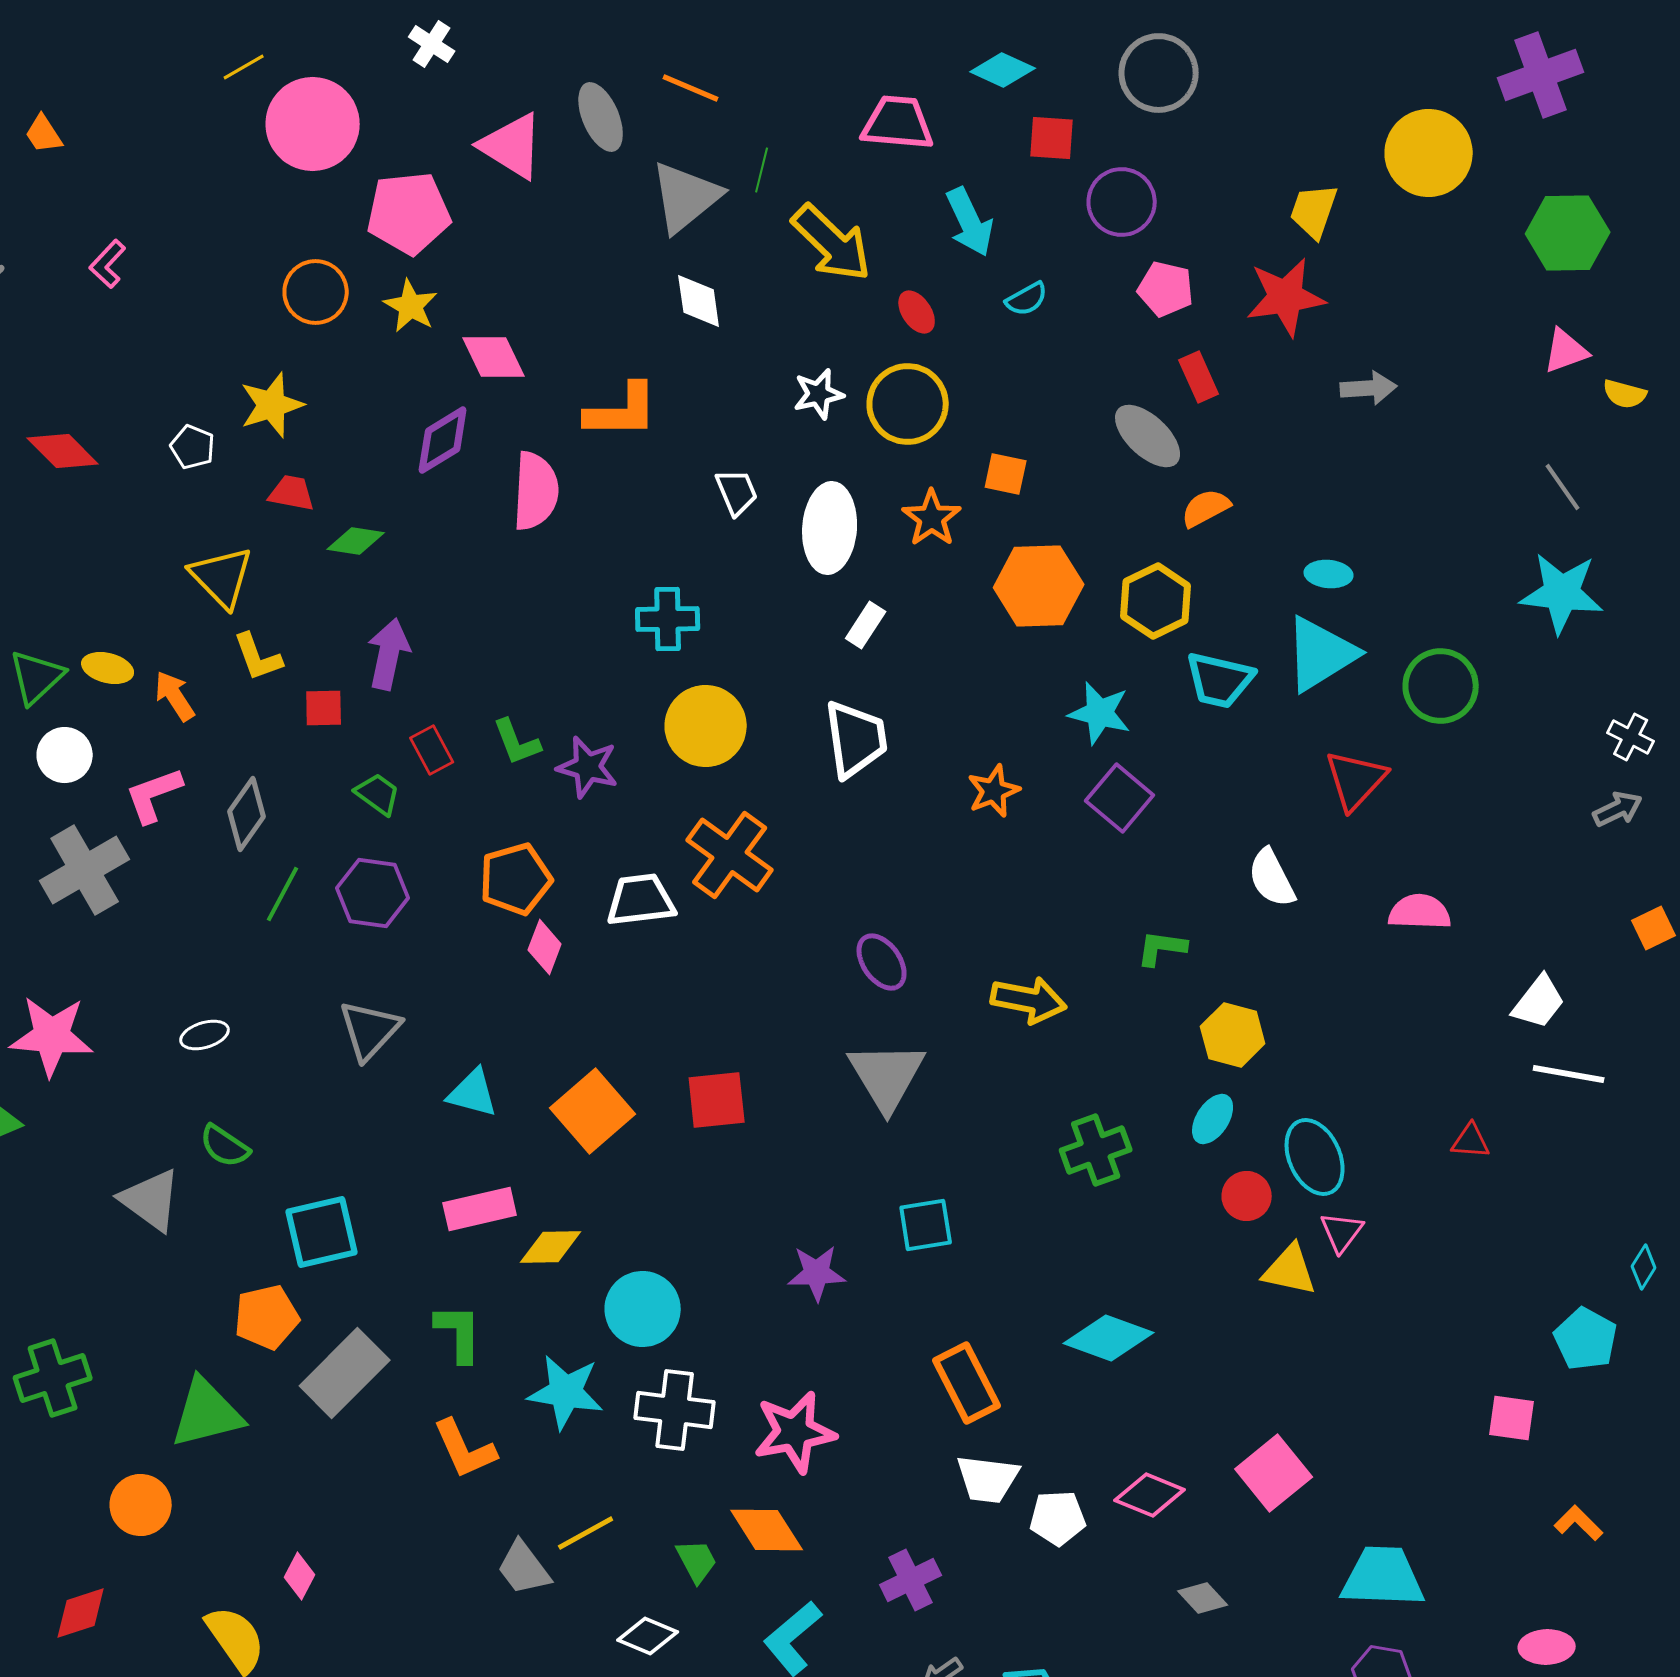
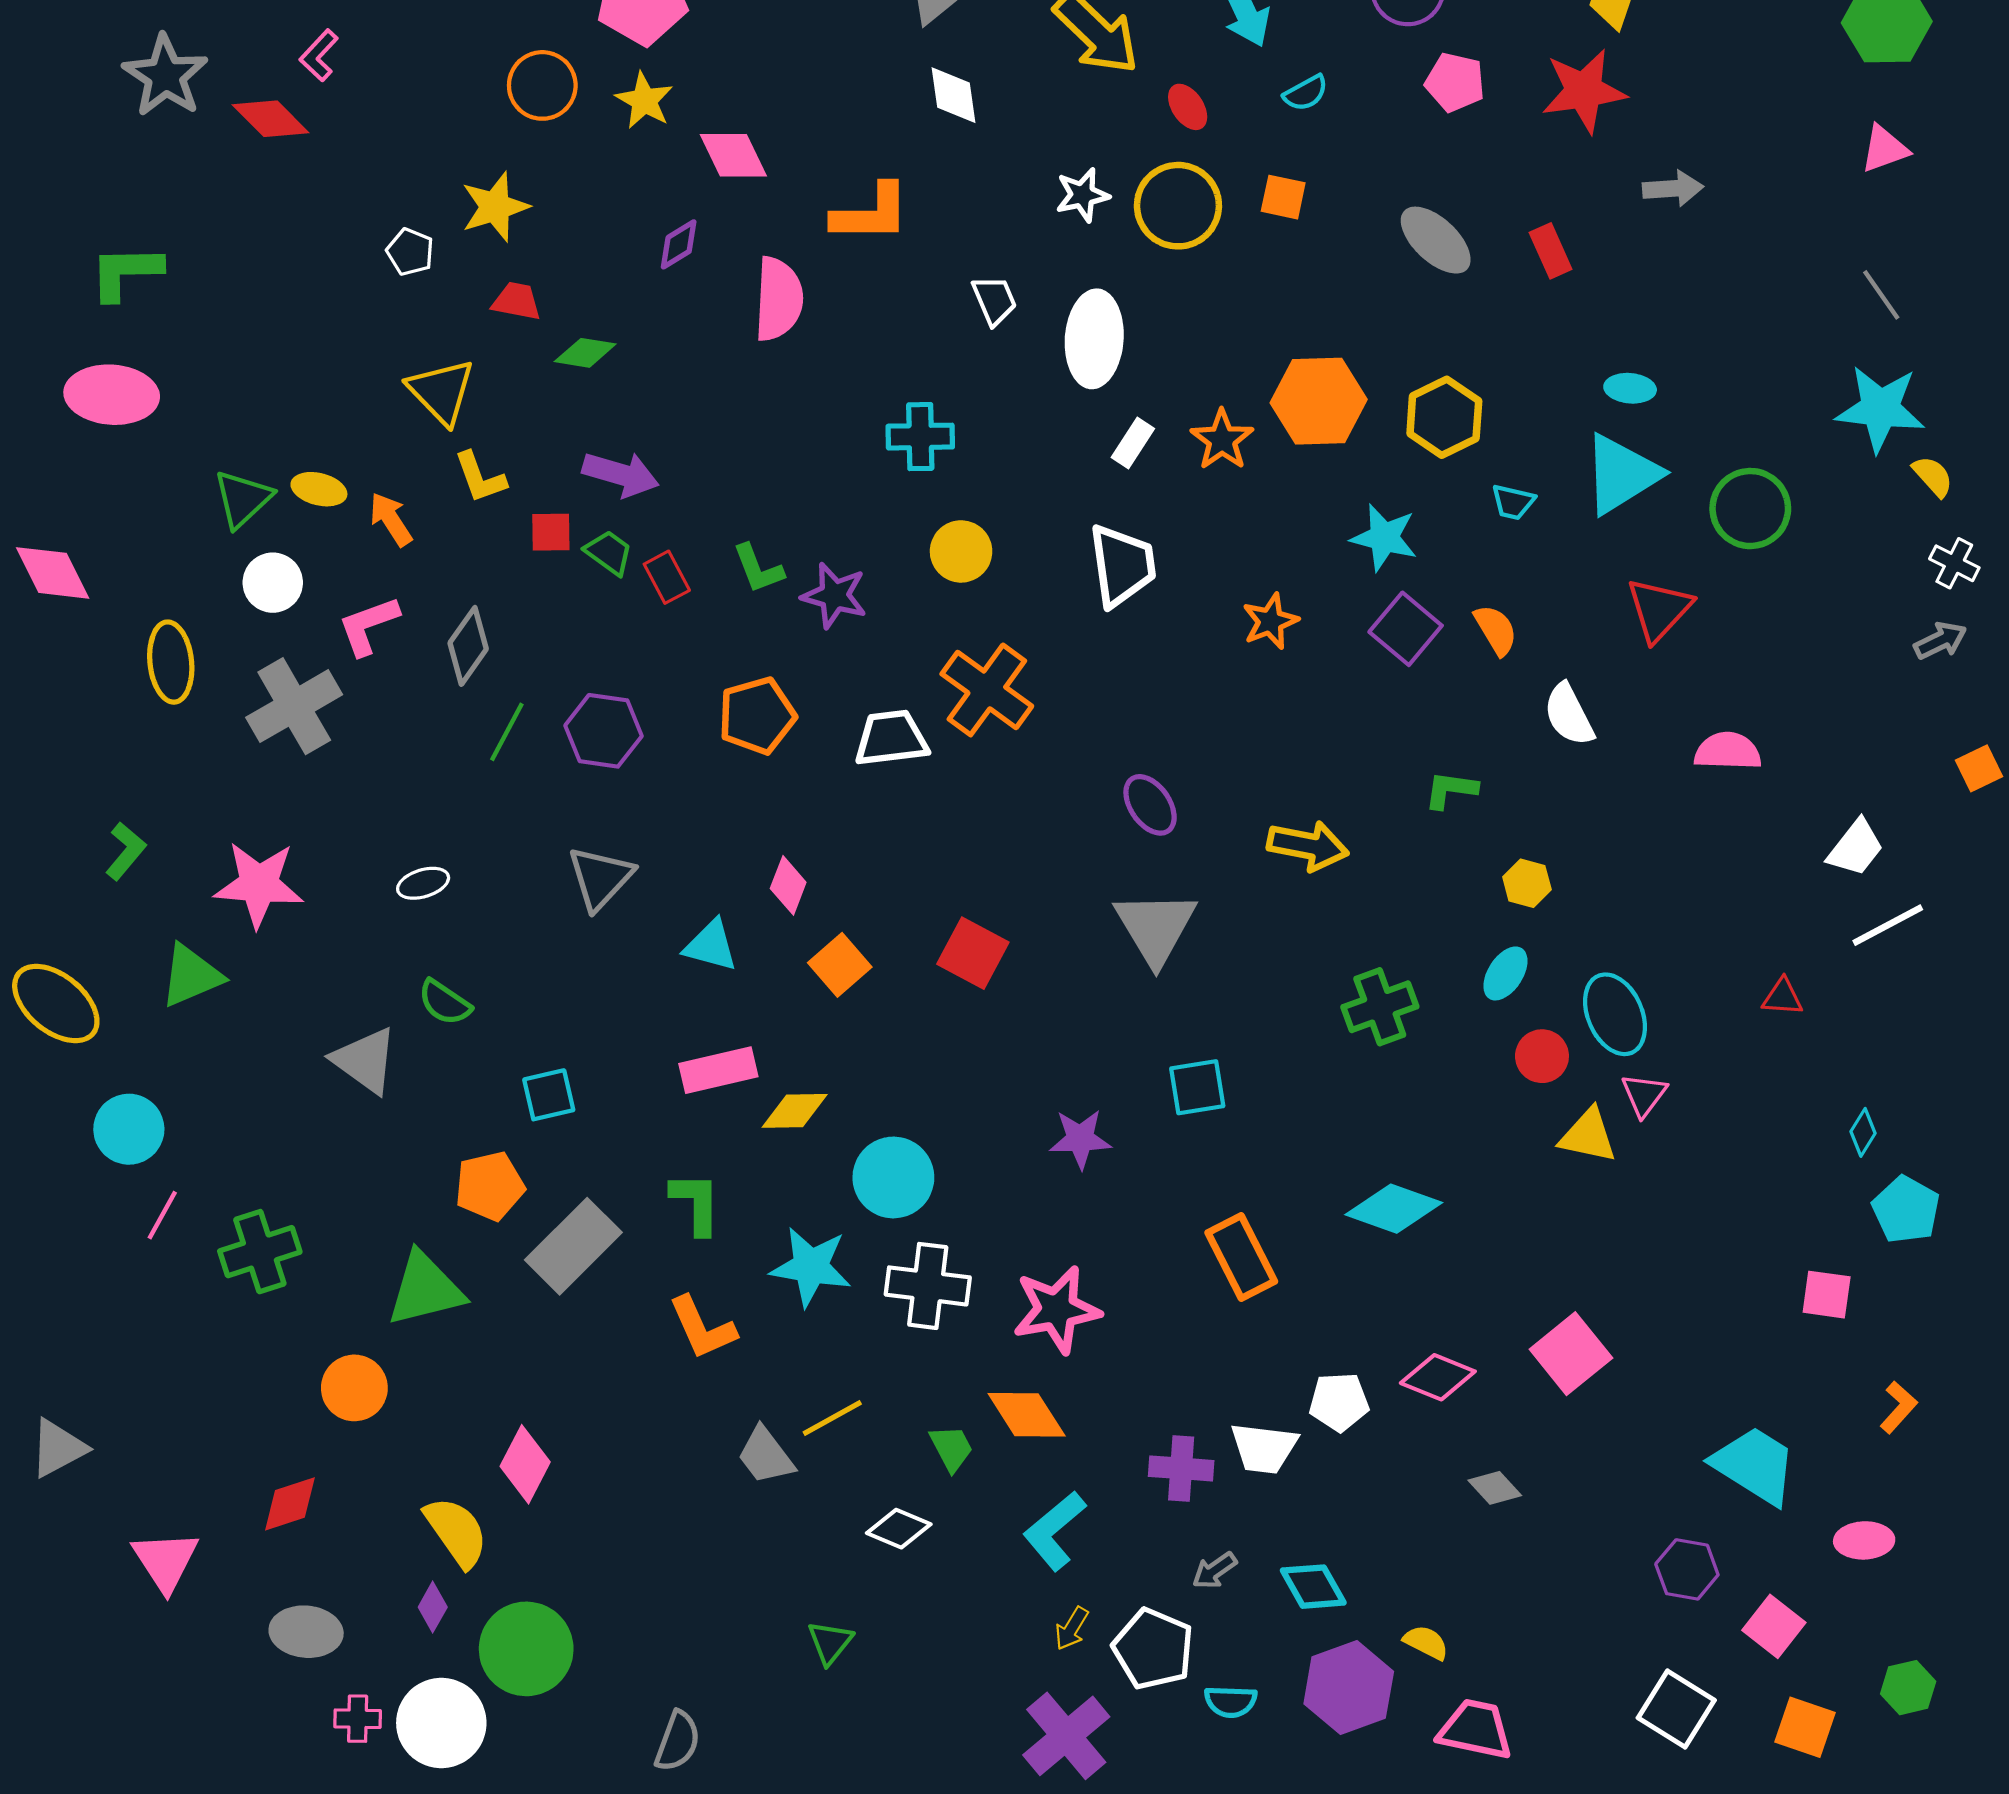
red rectangle: (1199, 377) -> (1551, 251), moved
yellow semicircle: (1625, 394) -> (1933, 476), moved, turned -147
purple diamond: (443, 440) -> (679, 244), size x0.7
red diamond: (63, 451) -> (271, 119), moved
orange square: (1006, 474) -> (1283, 197), moved
orange semicircle: (1206, 508) -> (1496, 630), moved, turned 87
orange star: (932, 518) -> (1222, 440), moved
purple arrow: (389, 654) -> (621, 474), turned 94
cyan trapezoid: (1220, 680) -> (1513, 502), size x0.6
yellow circle: (706, 726) -> (961, 551), size x0.7
green trapezoid: (378, 794) -> (609, 553), moved
pink diamond: (545, 947) -> (788, 885), moved
yellow hexagon: (1233, 1035) -> (1527, 883), size x0.7
white line: (1569, 1074) -> (1888, 925), turned -38
red square: (717, 1100) -> (973, 953), turned 34
orange square: (593, 1111) -> (840, 965), size x0.7
cyan square: (322, 1232) -> (549, 1095), size x0.7
cyan diamond: (1644, 1267) -> (1863, 1132), moved
white trapezoid: (988, 1479) -> (1264, 1448), moved
orange L-shape: (1579, 1523) -> (1898, 1407), turned 87
pink diamond: (300, 1576) -> (525, 1464), size x1.5
cyan trapezoid: (1383, 1577) -> (1755, 1465), moved, turned 30
purple cross: (911, 1580) -> (1181, 1468), turned 30

